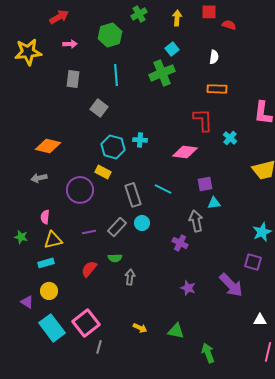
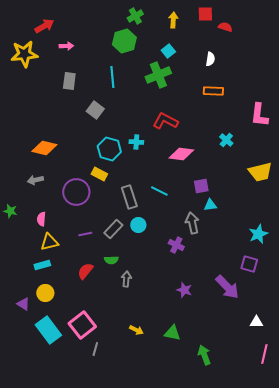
red arrow: (59, 17) -> (44, 26), moved
green hexagon: (110, 35) -> (124, 41), moved
red L-shape: (203, 120) -> (165, 121), moved, turned -60
green star: (21, 237) -> (10, 211), moved

